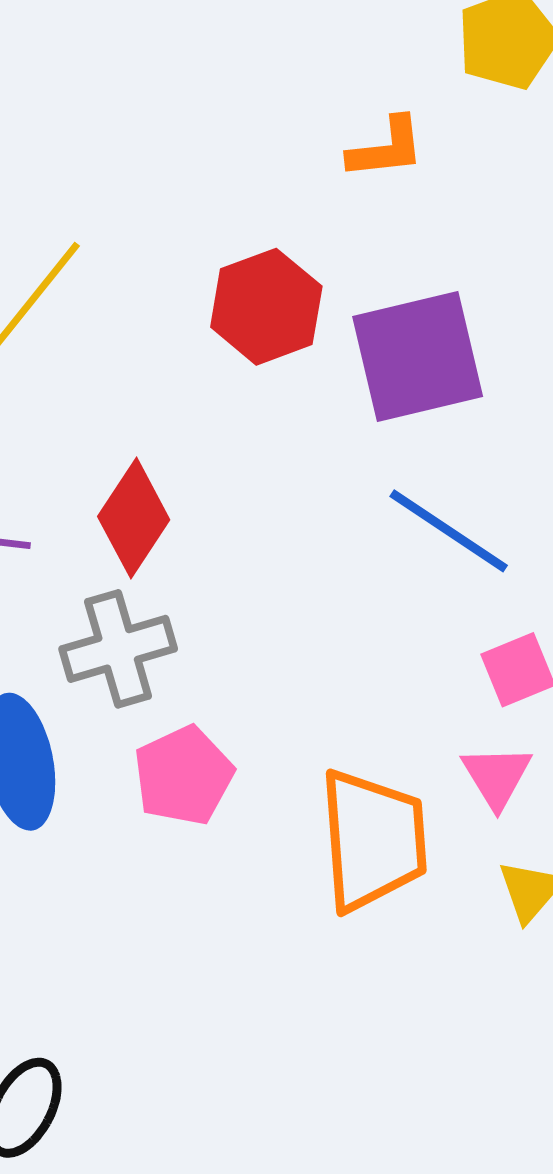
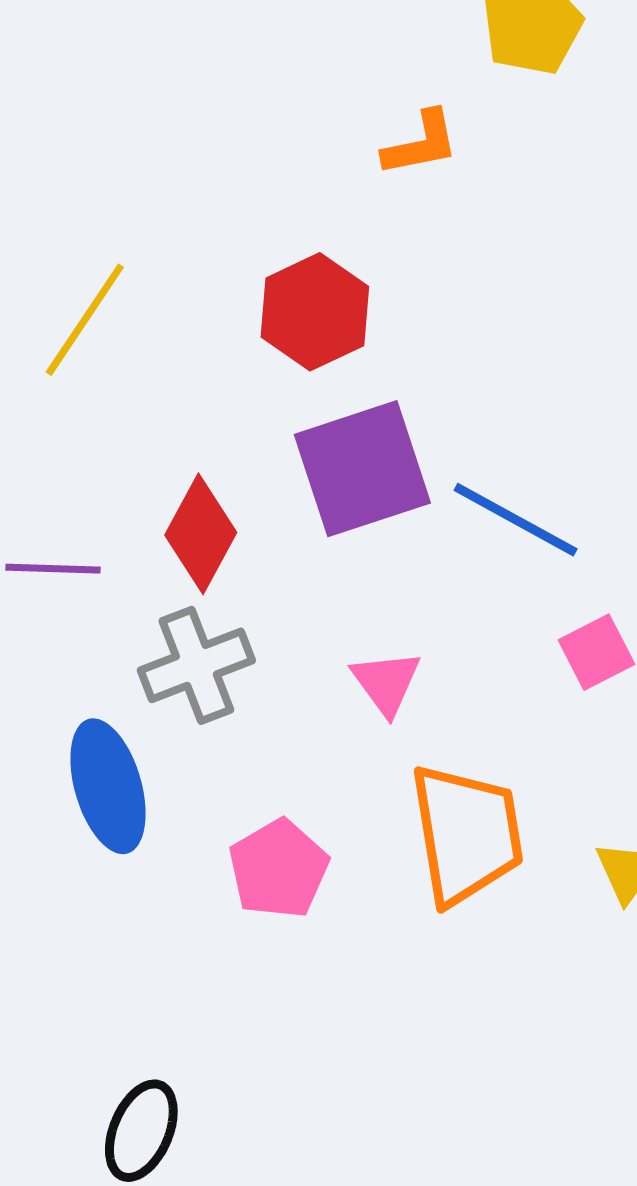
purple square: (418, 357) -> (362, 469), moved
pink pentagon: (184, 776) -> (279, 869), moved
pink triangle: (497, 777) -> (386, 683), moved

